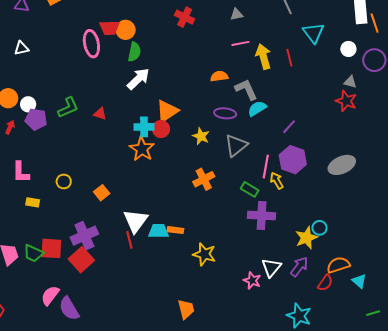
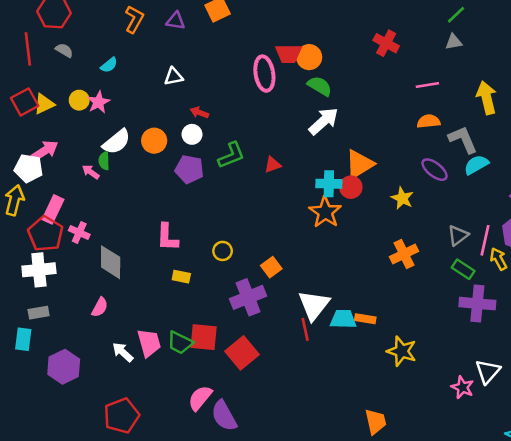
pink line: (240, 43) -> (427, 85), moved
green semicircle: (134, 52) -> (320, 86), turned -72
white circle: (28, 104) -> (192, 134), moved
purple ellipse: (225, 113) -> (435, 170), turned 30
red triangle: (100, 114) -> (273, 165), turned -40
red arrow: (10, 127) -> (199, 113), moved, turned -96
gray triangle: (236, 145) -> (458, 235), moved, size x0.7
purple cross: (84, 236) -> (248, 297), moved

